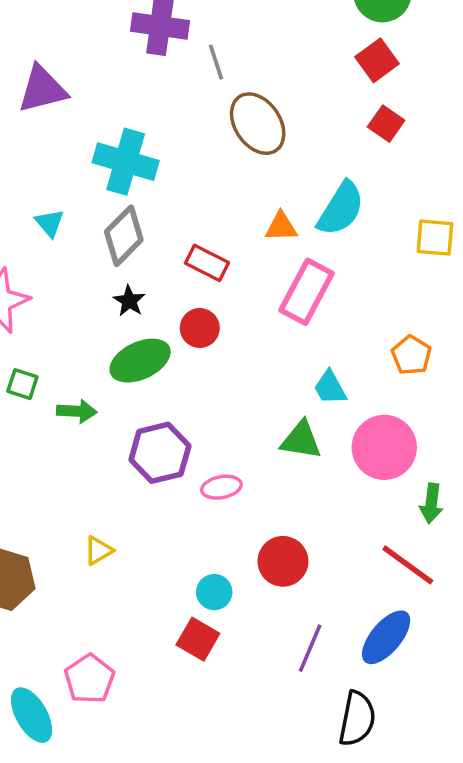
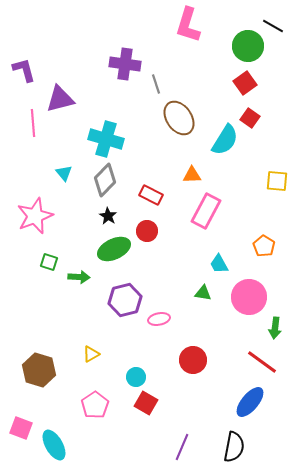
cyan semicircle: (341, 209) -> (225, 140), moved
green triangle: (301, 440) -> (203, 293), size x0.7
cyan circle: (214, 592) -> (136, 377), moved
purple line: (310, 648) -> (182, 447), moved
pink pentagon: (89, 679) -> (95, 405), moved

